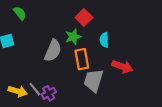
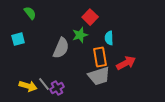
orange rectangle: (82, 59) -> (100, 57), moved
red arrow: (122, 67) -> (126, 63), turned -48
gray trapezoid: (94, 80) -> (99, 76), turned -125

